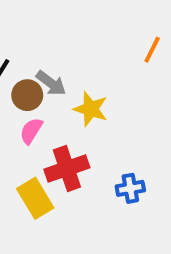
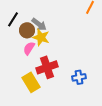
yellow star: (91, 109) -> (41, 37), moved

